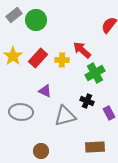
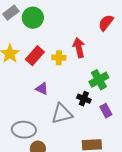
red arrow: (82, 50) -> (79, 48), turned 36
green cross: (95, 73) -> (99, 80), moved
gray ellipse: (21, 112) -> (24, 130), moved

